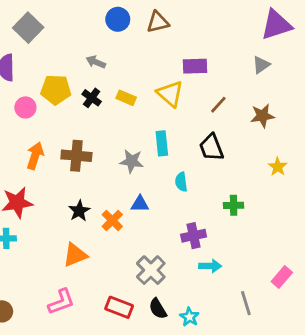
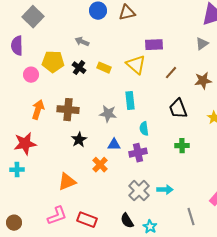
black trapezoid: (211, 147) -> (178, 109), moved
black star: (79, 211) -> (79, 140), moved
orange cross: (112, 220) -> (100, 165), moved
purple cross: (194, 236) -> (138, 153), moved
gray cross: (151, 270) -> (139, 191), moved
red rectangle: (119, 307) -> (87, 220), moved

